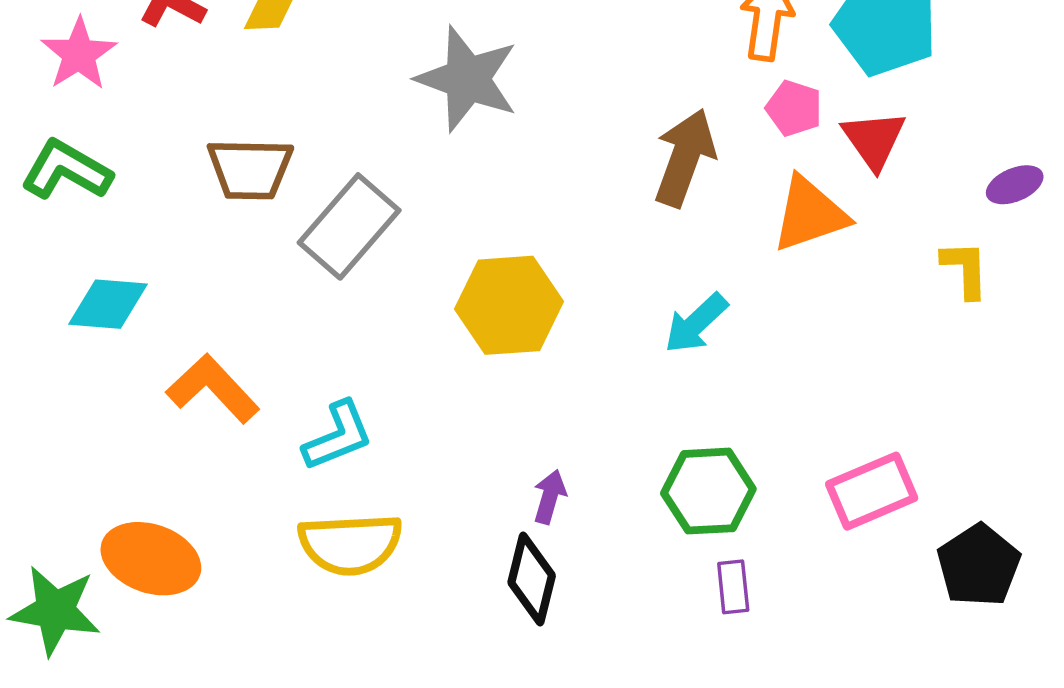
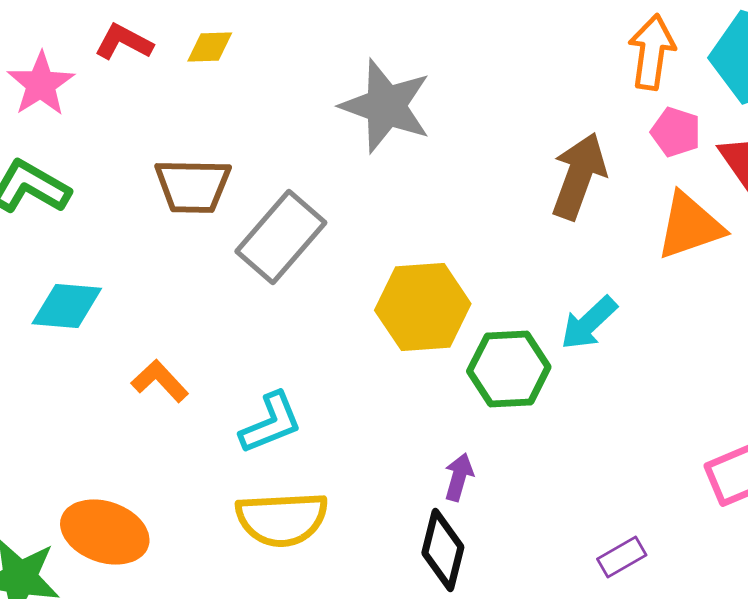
orange L-shape: (213, 389) -> (160, 381), size x0.7
green hexagon: (708, 491) -> (509, 369), moved
purple rectangle: (733, 587) -> (622, 557), turned 66

